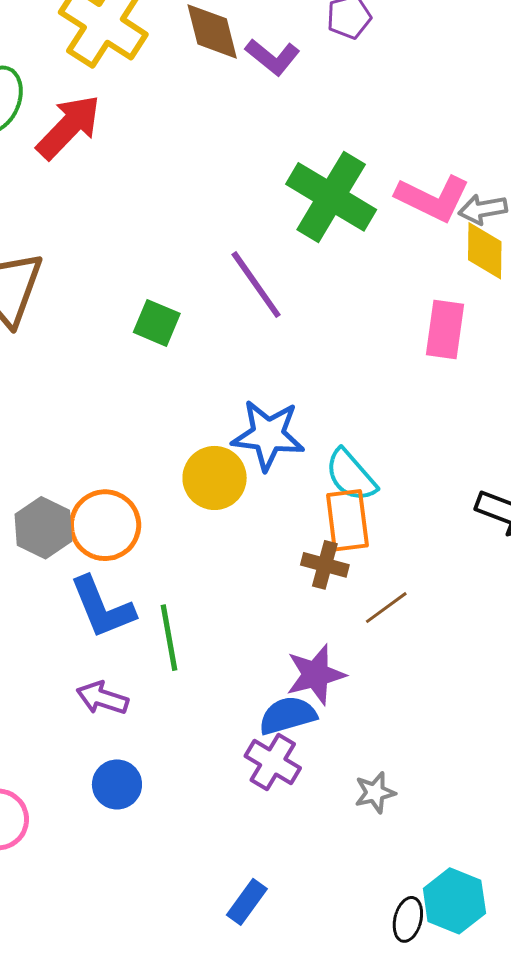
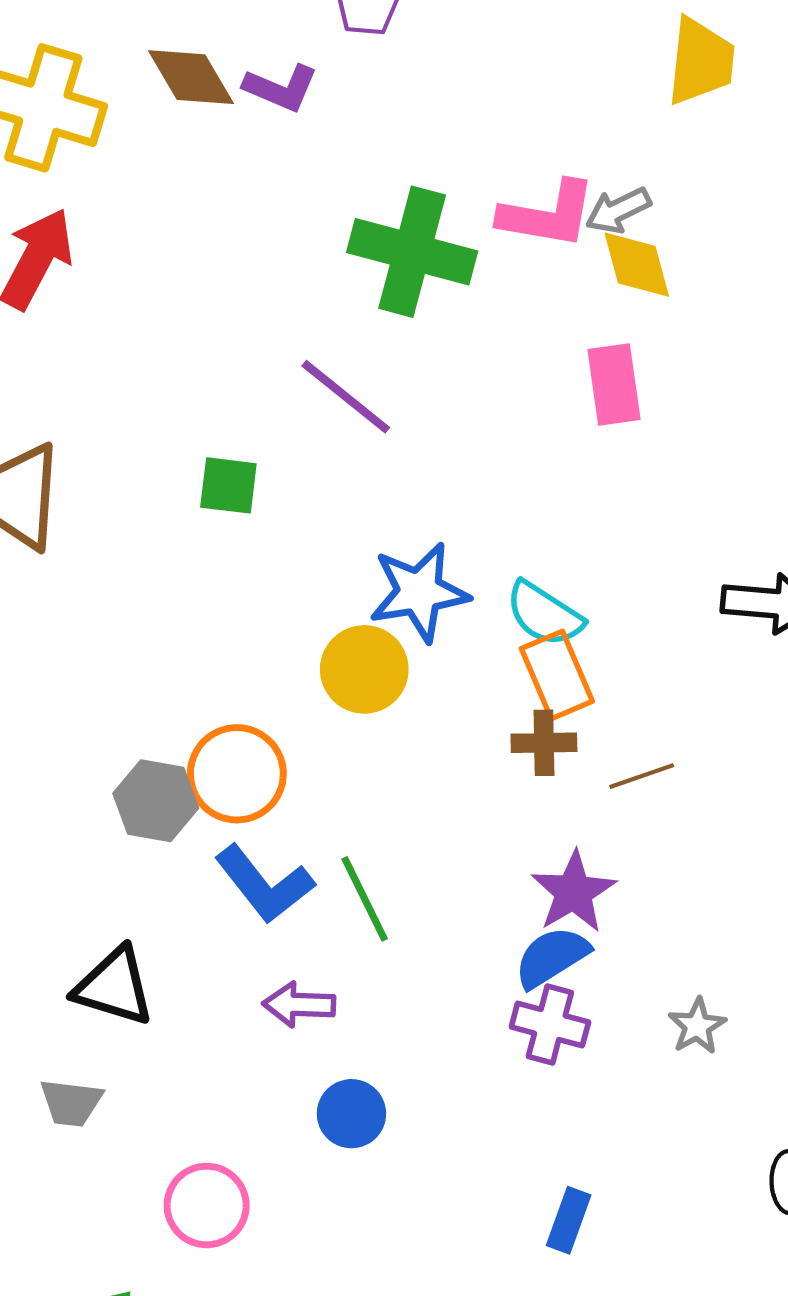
brown line: (386, 608) -> (642, 776), turned 33

